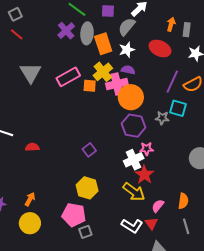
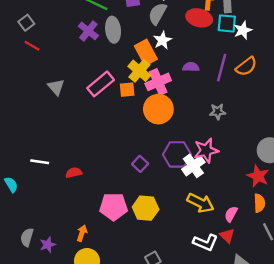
orange rectangle: (103, 44) -> (146, 52), moved
red ellipse: (160, 48) -> (199, 18), moved
purple semicircle: (128, 70) -> (191, 67), moved
gray triangle: (30, 73) -> (56, 87), size x0.7
orange circle: (131, 97) -> (158, 109), moved
cyan square: (178, 108) -> (227, 23), moved
purple hexagon: (133, 126) -> (177, 154), moved
pink star: (147, 149) -> (206, 150), size x1.5
red star: (144, 175) -> (258, 176), moved
pink pentagon: (74, 215) -> (114, 207), moved

